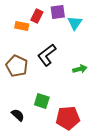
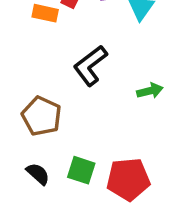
brown pentagon: (17, 66) -> (42, 116), moved
green square: (42, 101) -> (81, 170), moved

